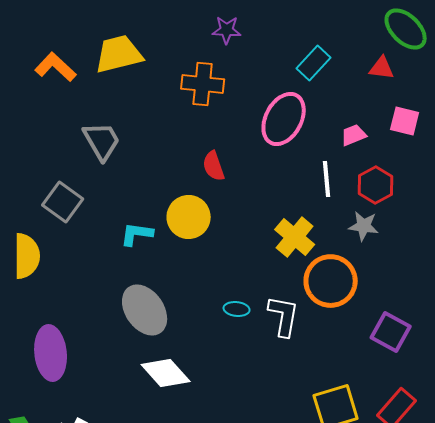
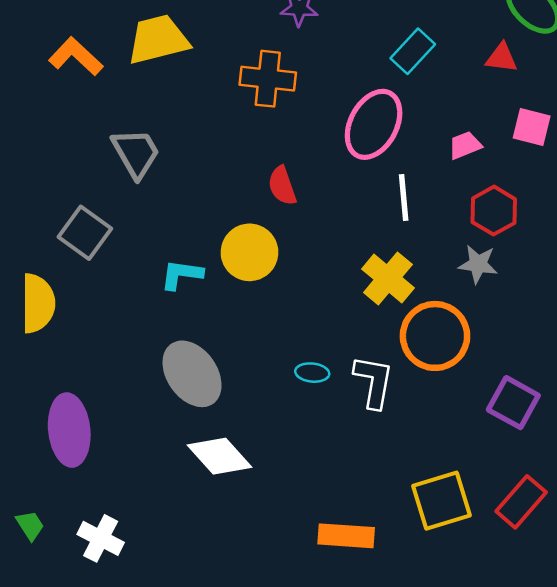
white line: (327, 179) -> (404, 198), moved

